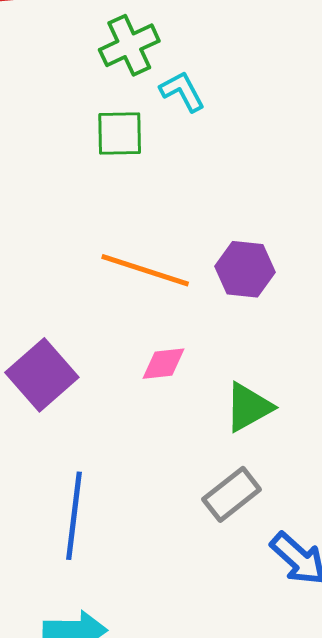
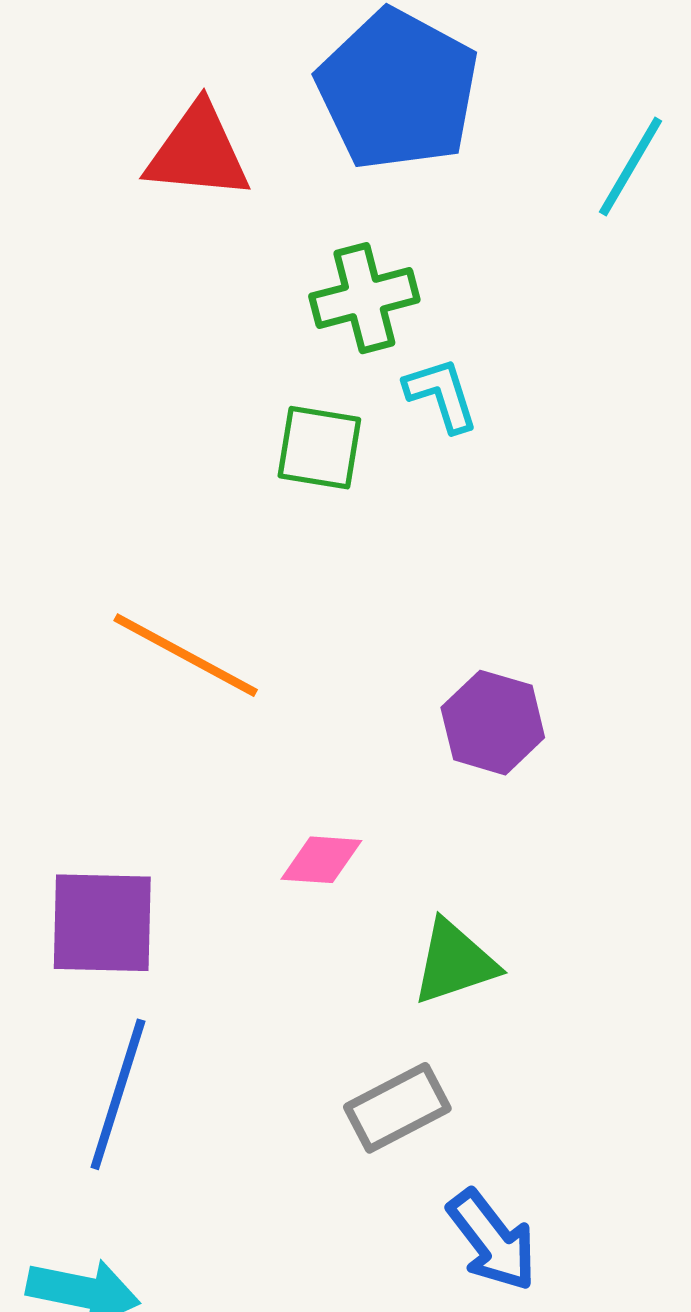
orange line: (145, 270) -> (186, 655), moved
purple square: (42, 375) -> (102, 923), moved, turned 32

